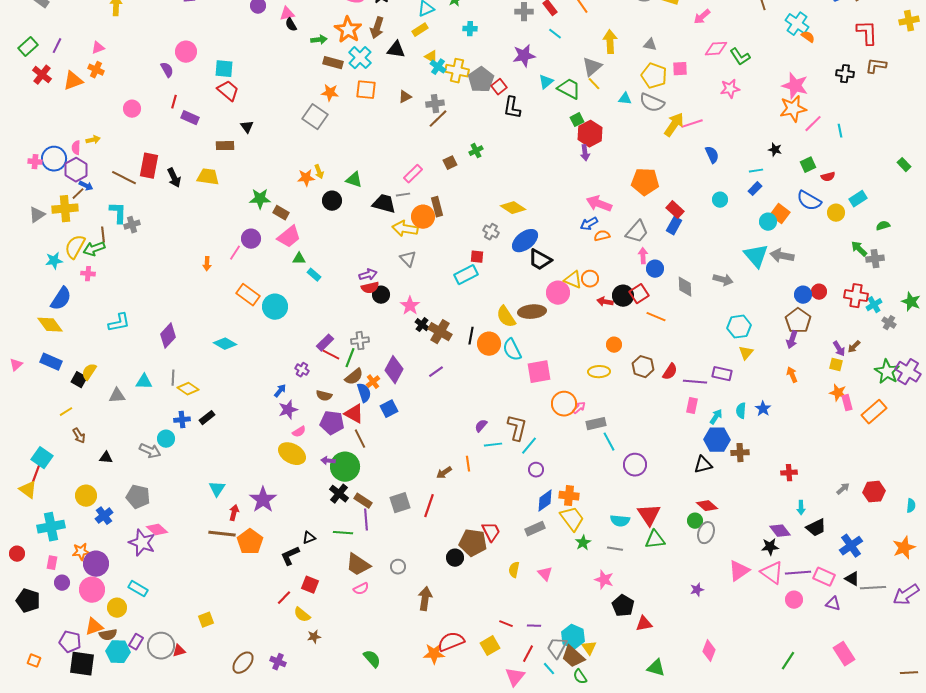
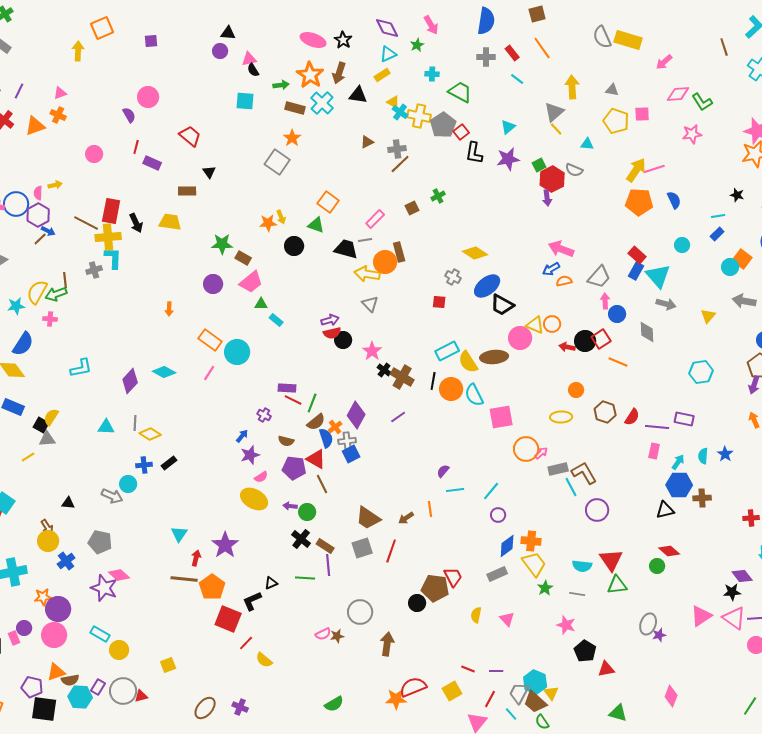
purple star: (524, 56) -> (508, 159), moved
cyan square: (224, 69) -> (245, 101), moved
green trapezoid: (569, 89) -> (460, 92), moved
orange square: (366, 90) -> (328, 202), moved, turned 30
orange star: (330, 93) -> (292, 138), turned 30
gray semicircle: (652, 103) -> (574, 170), moved, size x0.7
orange pentagon: (645, 182) -> (639, 202), moved
yellow cross: (65, 209) -> (108, 237), moved
cyan L-shape: (118, 213) -> (113, 258), moved
pink line: (235, 253) -> (209, 373), moved
cyan triangle: (756, 256) -> (658, 276), moved
cyan rectangle: (466, 275) -> (447, 351), moved
gray arrow: (723, 280) -> (666, 304), moved
gray cross: (360, 341) -> (347, 441), moved
purple rectangle: (325, 343) -> (287, 388), turned 48
cyan diamond: (225, 344) -> (164, 372), moved
yellow triangle: (746, 353) -> (708, 316), moved
gray triangle: (117, 396) -> (47, 439), moved
brown L-shape: (517, 428) -> (584, 473), moved, turned -44
brown arrow: (79, 436) -> (47, 527), moved
green circle: (345, 467) -> (307, 512), size x0.6
gray ellipse: (706, 533) -> (648, 624), moved
pink rectangle: (52, 563) -> (14, 638), moved, turned -32
brown trapezoid: (358, 565) -> (368, 518), moved
gray circle: (398, 567) -> (360, 612), size x1.6
red square: (310, 585) -> (228, 619), moved, size x1.5
yellow circle: (117, 608) -> (119, 650), moved
brown star: (314, 637) -> (337, 636), moved
green semicircle: (372, 659) -> (334, 704), turned 102

